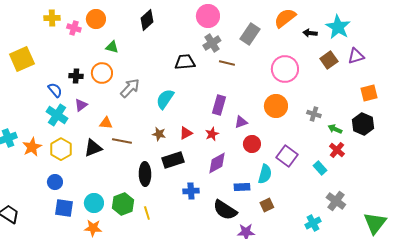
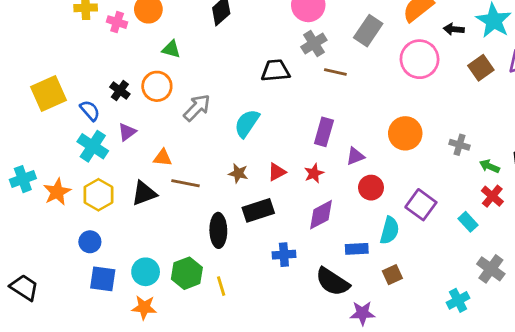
yellow square: (22, 59) -> (49, 93), moved
pink circle: (285, 69) -> (420, 59), moved
black cross: (76, 76) -> (120, 91), turned 32

